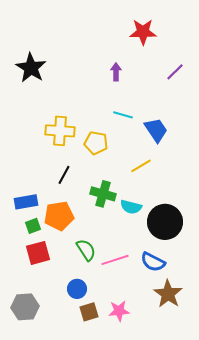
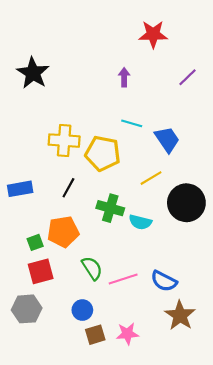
yellow pentagon: (96, 143) -> (103, 153), size x1.4
blue rectangle: (26, 202) -> (20, 189), moved
black circle: (165, 222) -> (186, 203), moved
gray hexagon: (25, 307) -> (27, 309), moved

